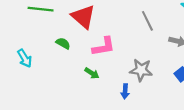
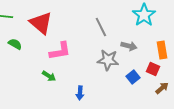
green semicircle: (63, 43) -> (15, 44), moved
gray star: (141, 70) -> (108, 60), moved

